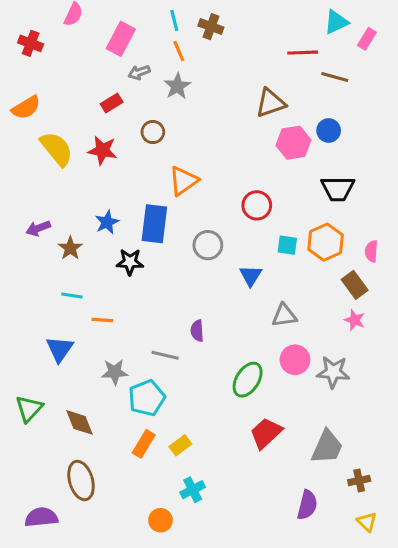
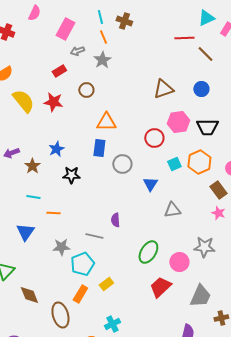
brown line: (335, 77) -> (205, 54), turned 30
brown triangle: (271, 103) -> (163, 89), moved
pink hexagon: (293, 143) -> (178, 122), moved
orange triangle: (183, 181) -> (106, 122), turned 35
blue rectangle: (154, 224) -> (99, 148), moved, size x0.7
cyan square: (287, 245) -> (174, 164), turned -32
pink circle: (295, 360) -> (179, 262), moved
brown diamond: (79, 422) -> (29, 295), moved
yellow rectangle: (180, 445) -> (106, 284), moved
brown ellipse: (81, 481) -> (60, 315), moved

